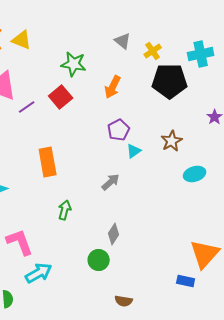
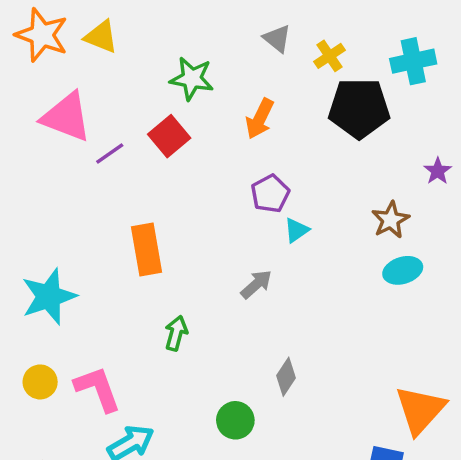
brown star: (172, 141) -> (391, 220), moved
gray diamond: (114, 234) -> (286, 377), moved

